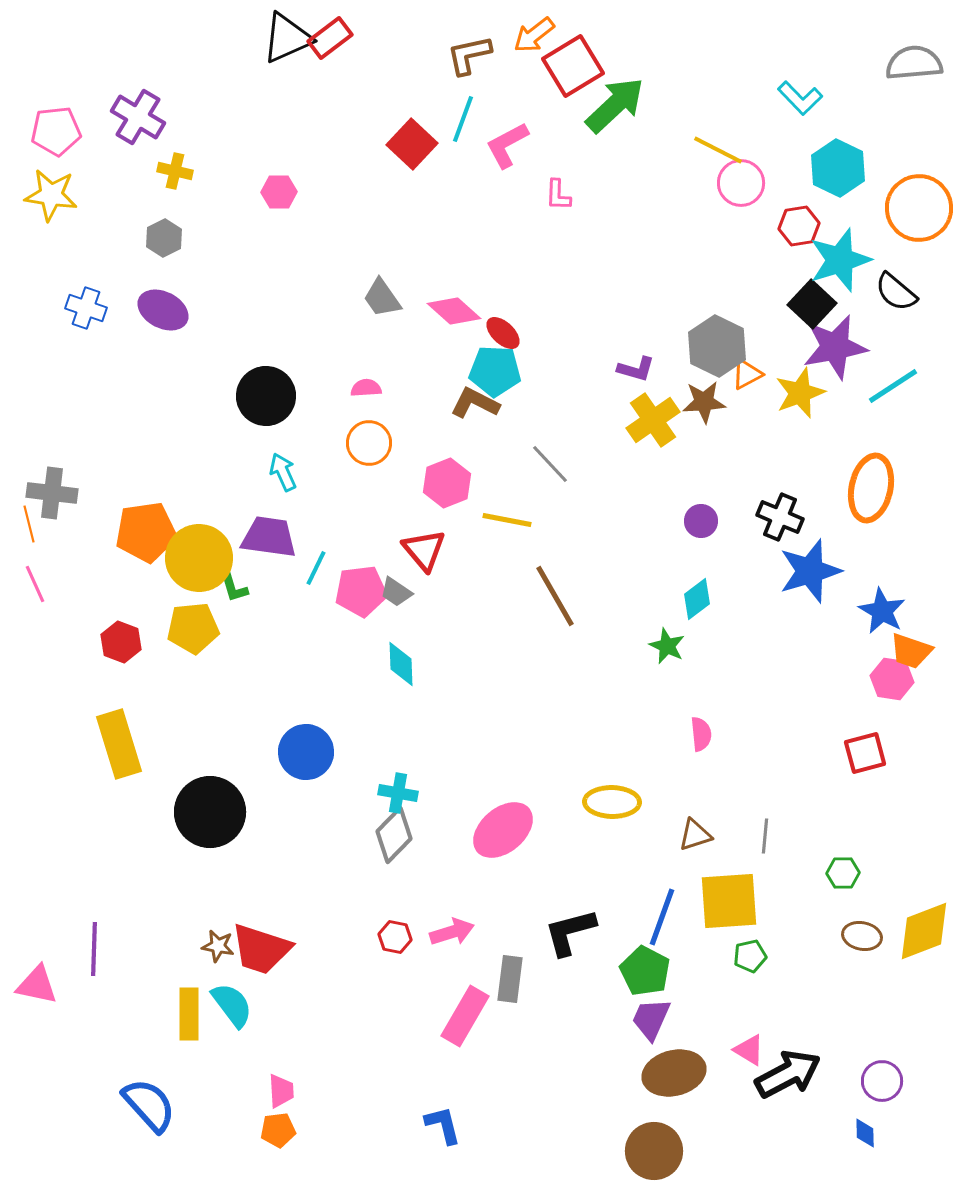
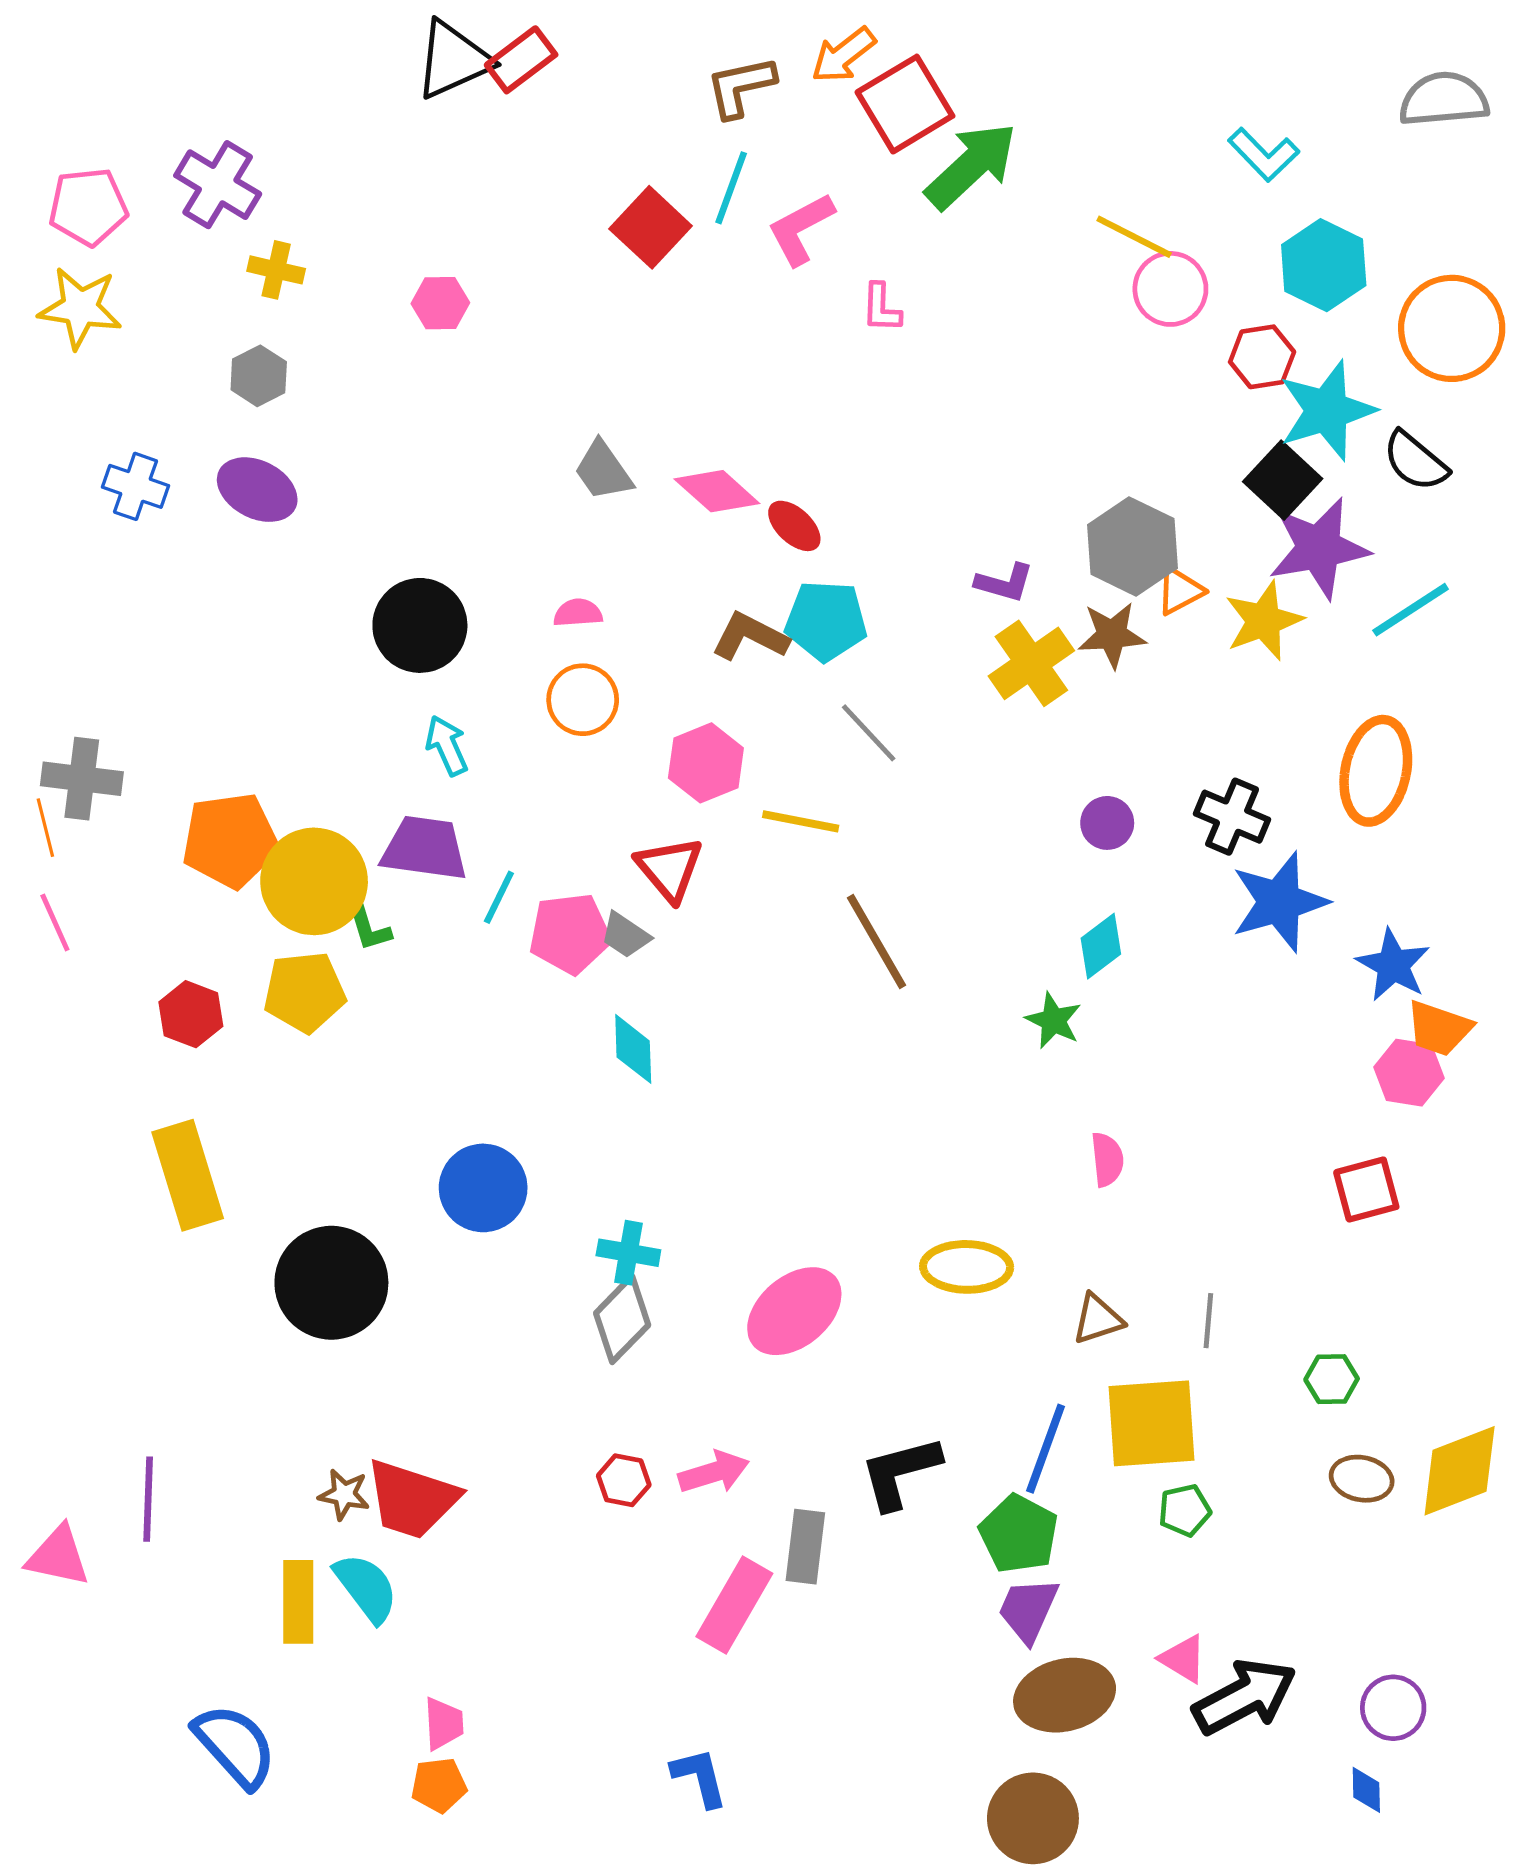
cyan pentagon: (495, 371) -> (826, 621), moved

